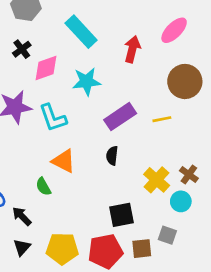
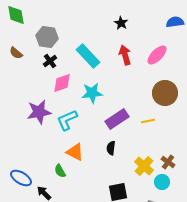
black cross: (22, 49) -> (50, 61), moved
red arrow: (132, 49) -> (125, 55), moved, turned -30
cyan L-shape: (53, 118) -> (67, 120), turned 85

